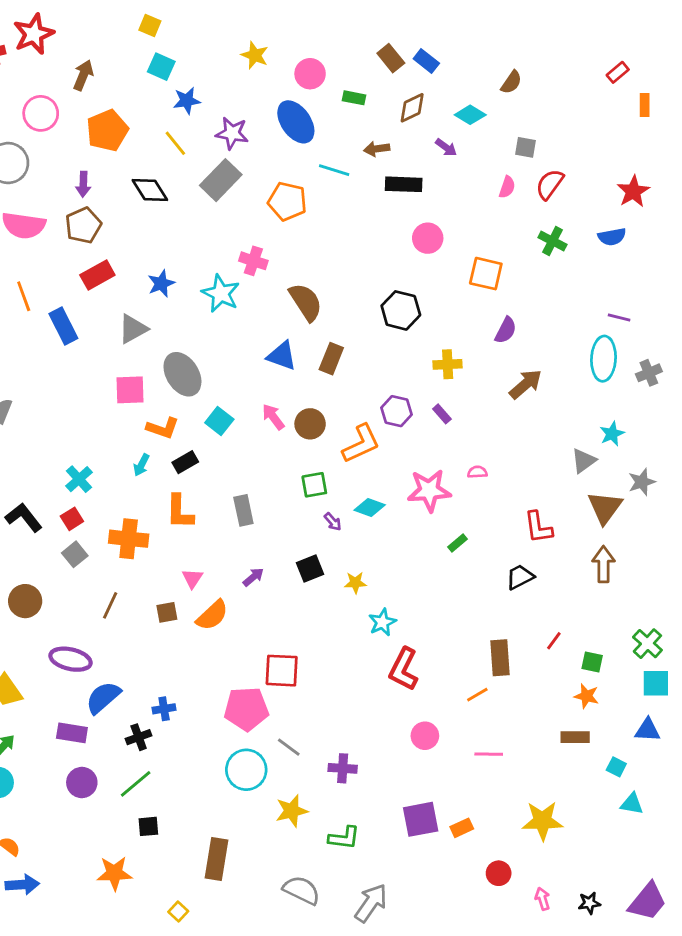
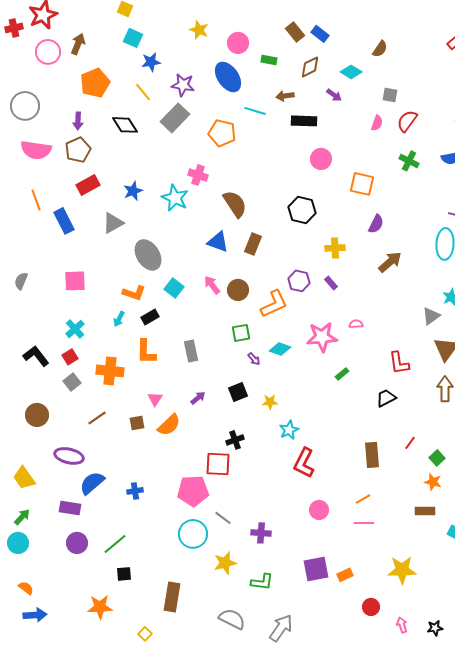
pink circle: (41, 113) -> (48, 52), moved
pink square: (130, 390) -> (75, 281), moved
brown line: (110, 605) -> (97, 418), turned 30
green square: (592, 662) -> (437, 458), turned 35
orange line: (477, 695) -> (363, 499), moved
black cross: (139, 737) -> (235, 440), moved

